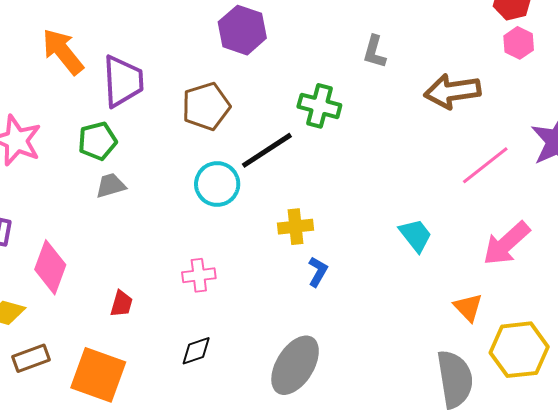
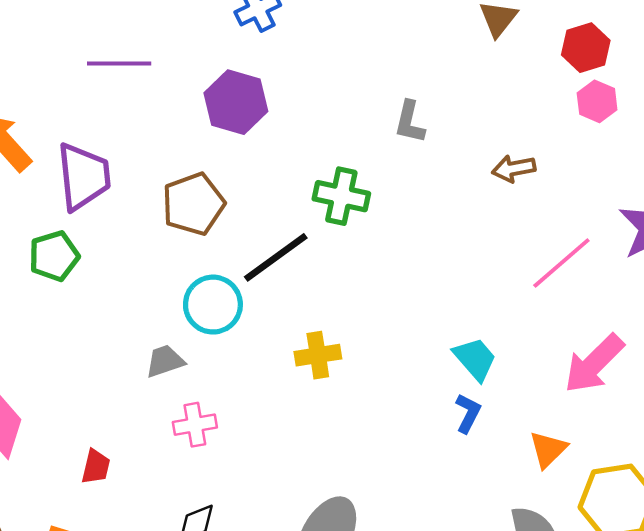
brown arrow: (452, 91) -> (514, 169), size x0.6
gray trapezoid: (111, 186) -> (165, 361), moved
blue L-shape: (318, 272) -> (468, 413), moved
orange triangle: (468, 307) -> (548, 449), turned 32

